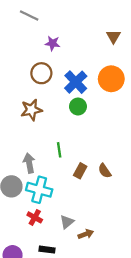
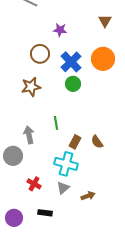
purple star: (52, 43) -> (60, 30), moved
cyan cross: (39, 190) -> (66, 164), moved
brown arrow: (86, 234) -> (88, 196), moved

